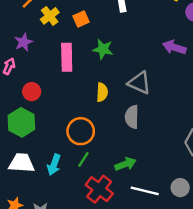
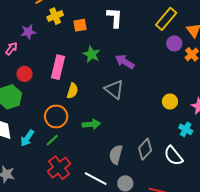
purple arrow: (174, 47) -> (125, 62), moved
pink rectangle: (67, 57) -> (58, 67), moved
yellow semicircle: (102, 92) -> (72, 91), moved
gray semicircle: (132, 117) -> (116, 155), moved
green arrow: (125, 164) -> (91, 124), moved

